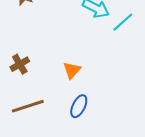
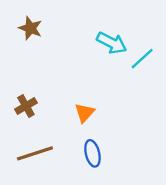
blue ellipse: (79, 106) -> (92, 153), turned -40

